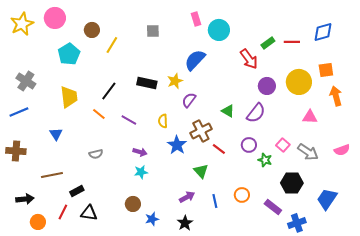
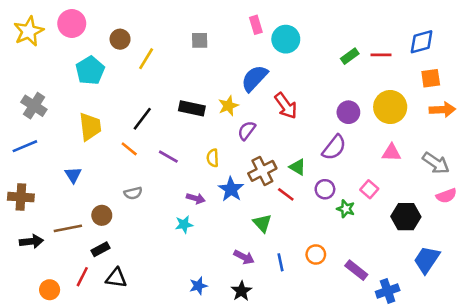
red arrow: (249, 59) -> (286, 106), moved
orange square: (326, 70) -> (431, 78), moved
orange arrow: (336, 96) -> (442, 110), moved, turned 102
green triangle: (228, 111) -> (298, 167), moved
pink triangle: (310, 117) -> (391, 153), moved
purple arrow: (140, 152) -> (196, 198), moved
gray arrow: (308, 152) -> (436, 163), moved
gray semicircle: (96, 154) -> (133, 193), moved
black hexagon: (292, 183) -> (406, 217), moved
purple arrow: (187, 197) -> (244, 257), turned 56
black arrow: (25, 199) -> (31, 241), moved
brown circle: (133, 204) -> (102, 215), moved

